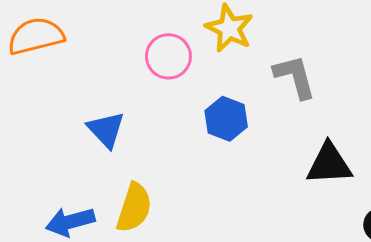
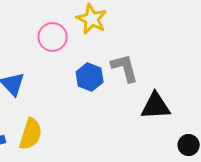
gray L-shape: (295, 77) -> (125, 68), moved

